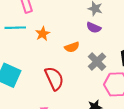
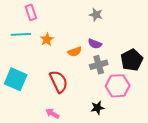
purple semicircle: (94, 28) -> (95, 44), moved
gray cross: (97, 62) -> (99, 65), turned 30

